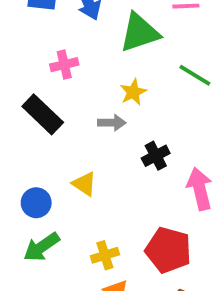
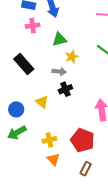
green triangle: (140, 33) -> (59, 39), moved, size x0.7
pink cross: (64, 65) -> (33, 26), moved
black cross: (156, 156) -> (65, 89), moved

